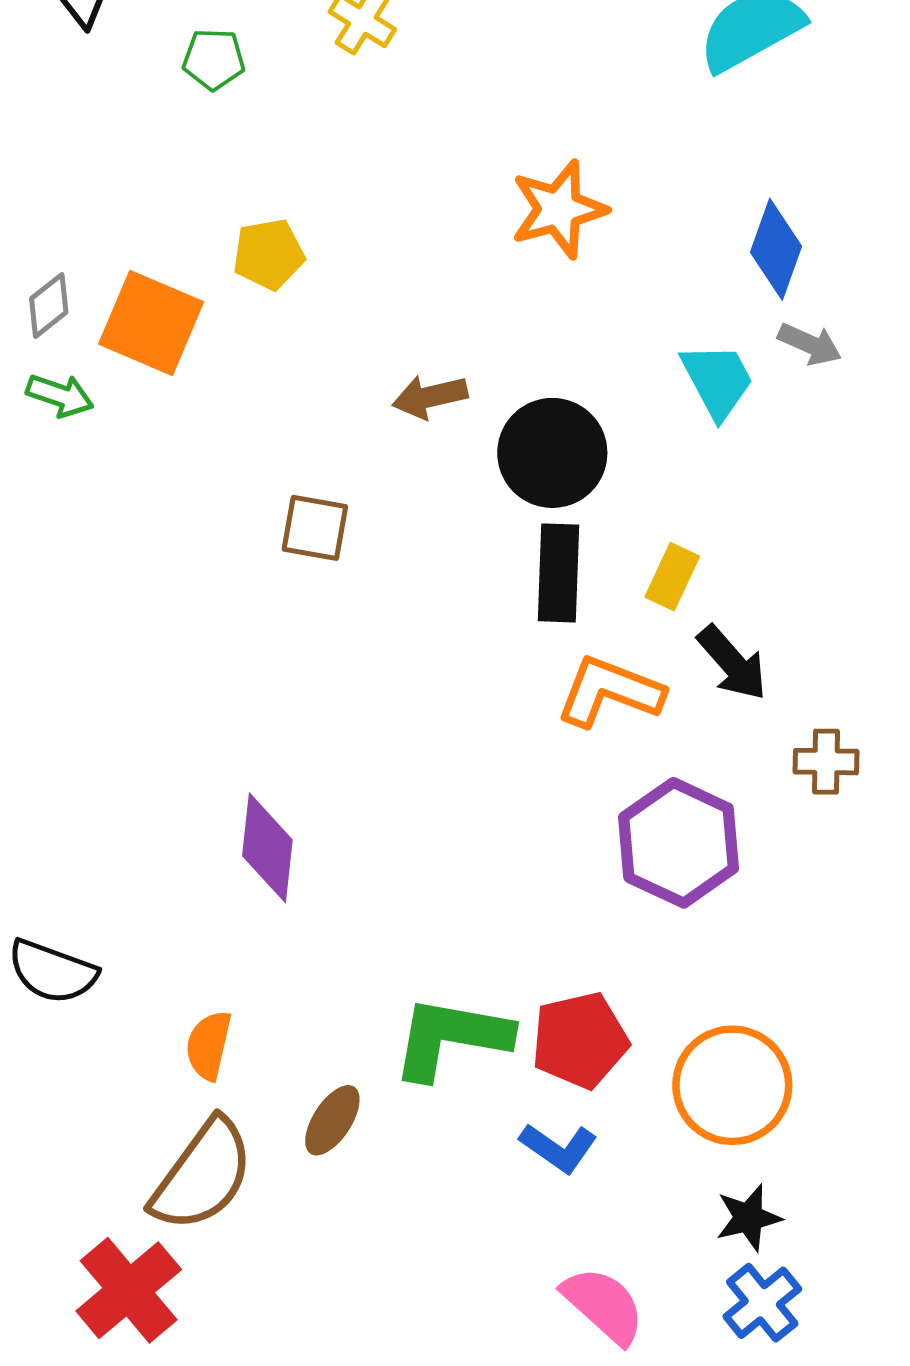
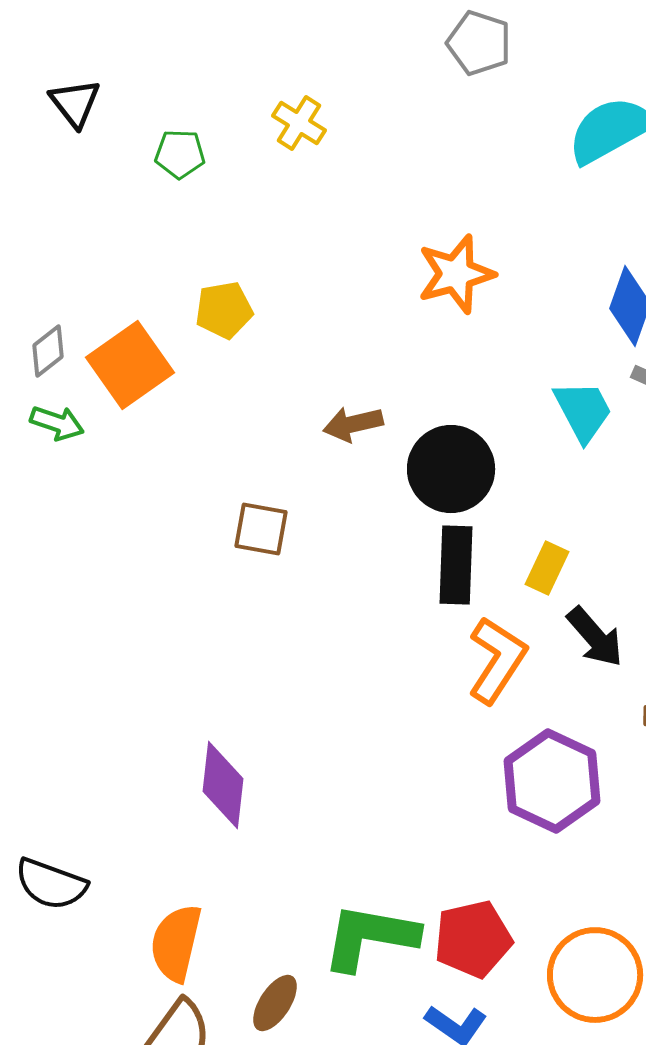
orange square: (151, 323) -> (130, 365), turned 32
orange L-shape: (610, 692) -> (497, 660), turned 102
orange semicircle: (209, 1045) -> (176, 943), size x1.4

